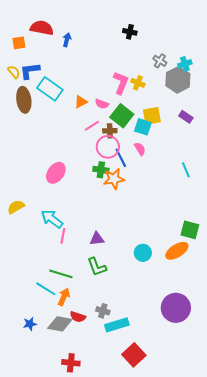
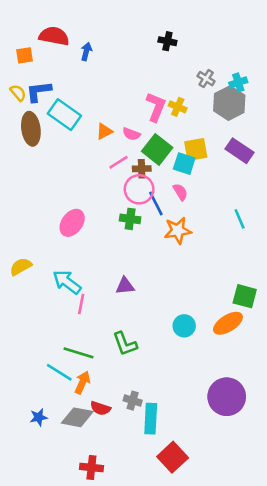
purple rectangle: (186, 117) -> (240, 151), size x1.5
orange star: (114, 179) -> (178, 231), moved
purple triangle: (97, 239) -> (125, 286), moved
cyan rectangle: (117, 325) -> (151, 419), turned -70

